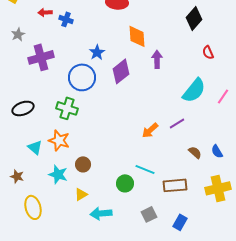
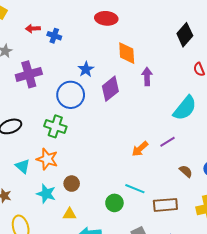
yellow triangle: (81, 194) -> (70, 214), turned 32

